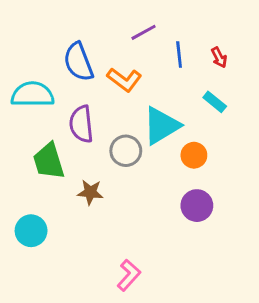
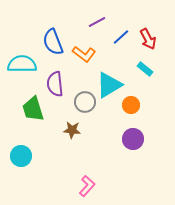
blue line: (179, 55) -> (121, 37), turned 54
red arrow: (219, 57) -> (148, 39), size x1.5
brown star: (90, 192) -> (72, 130), moved

